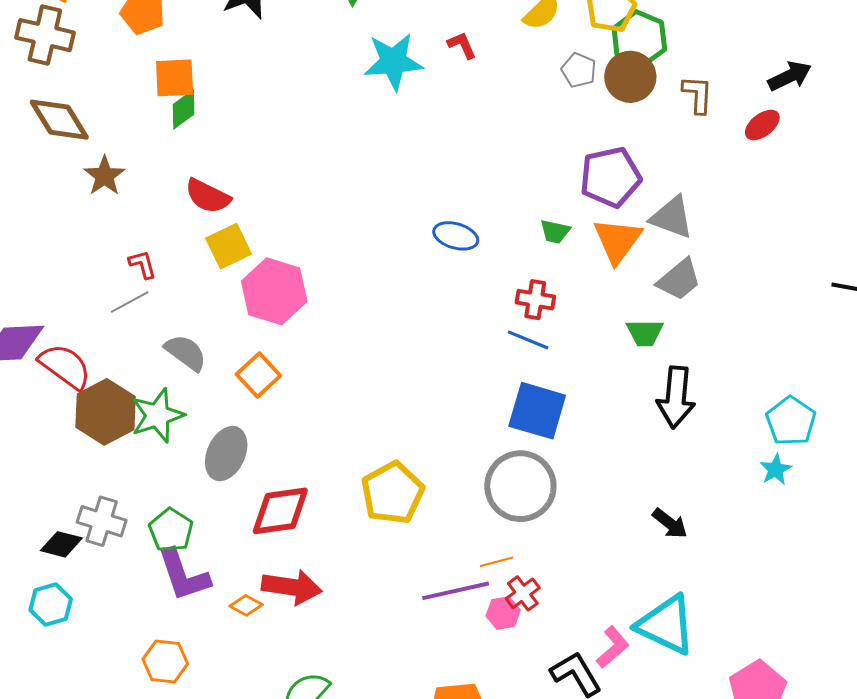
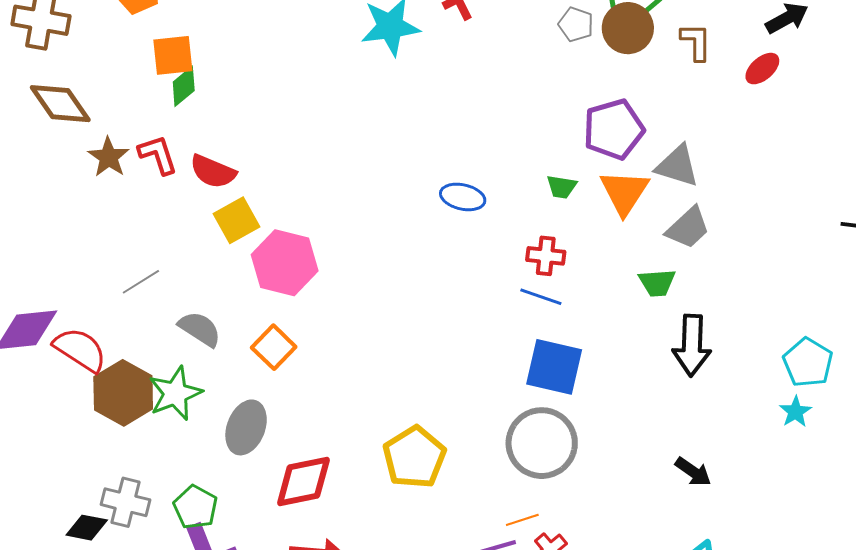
red L-shape: (143, 264) -> (158, 155), moved, size x1.4

